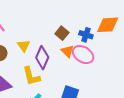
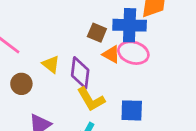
blue cross: (86, 35) -> (130, 25), size x1.6
yellow L-shape: (31, 76) -> (91, 99), moved

